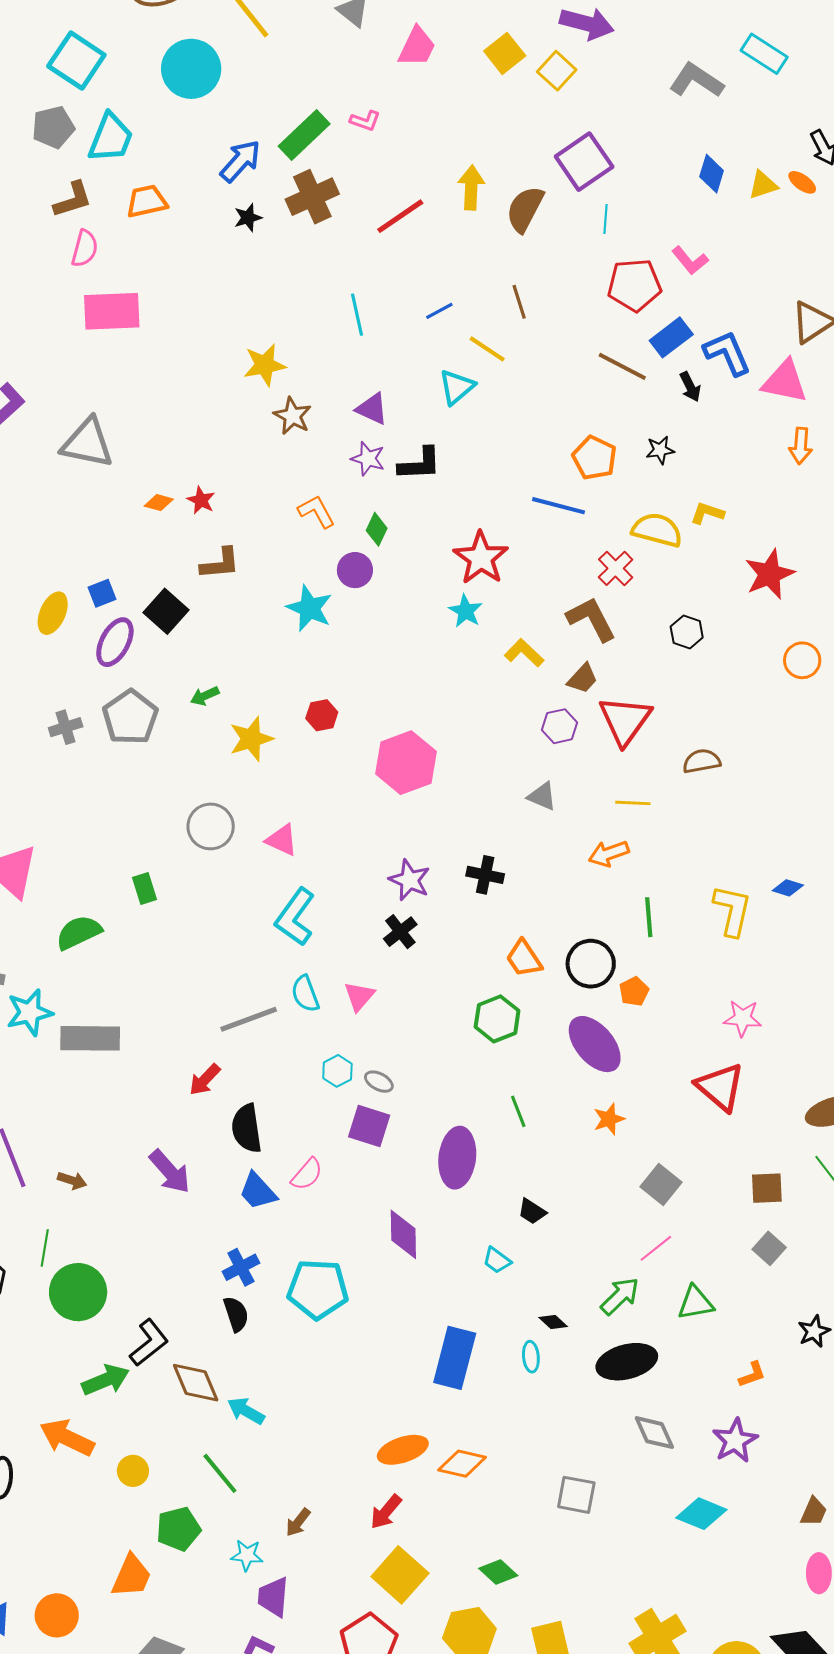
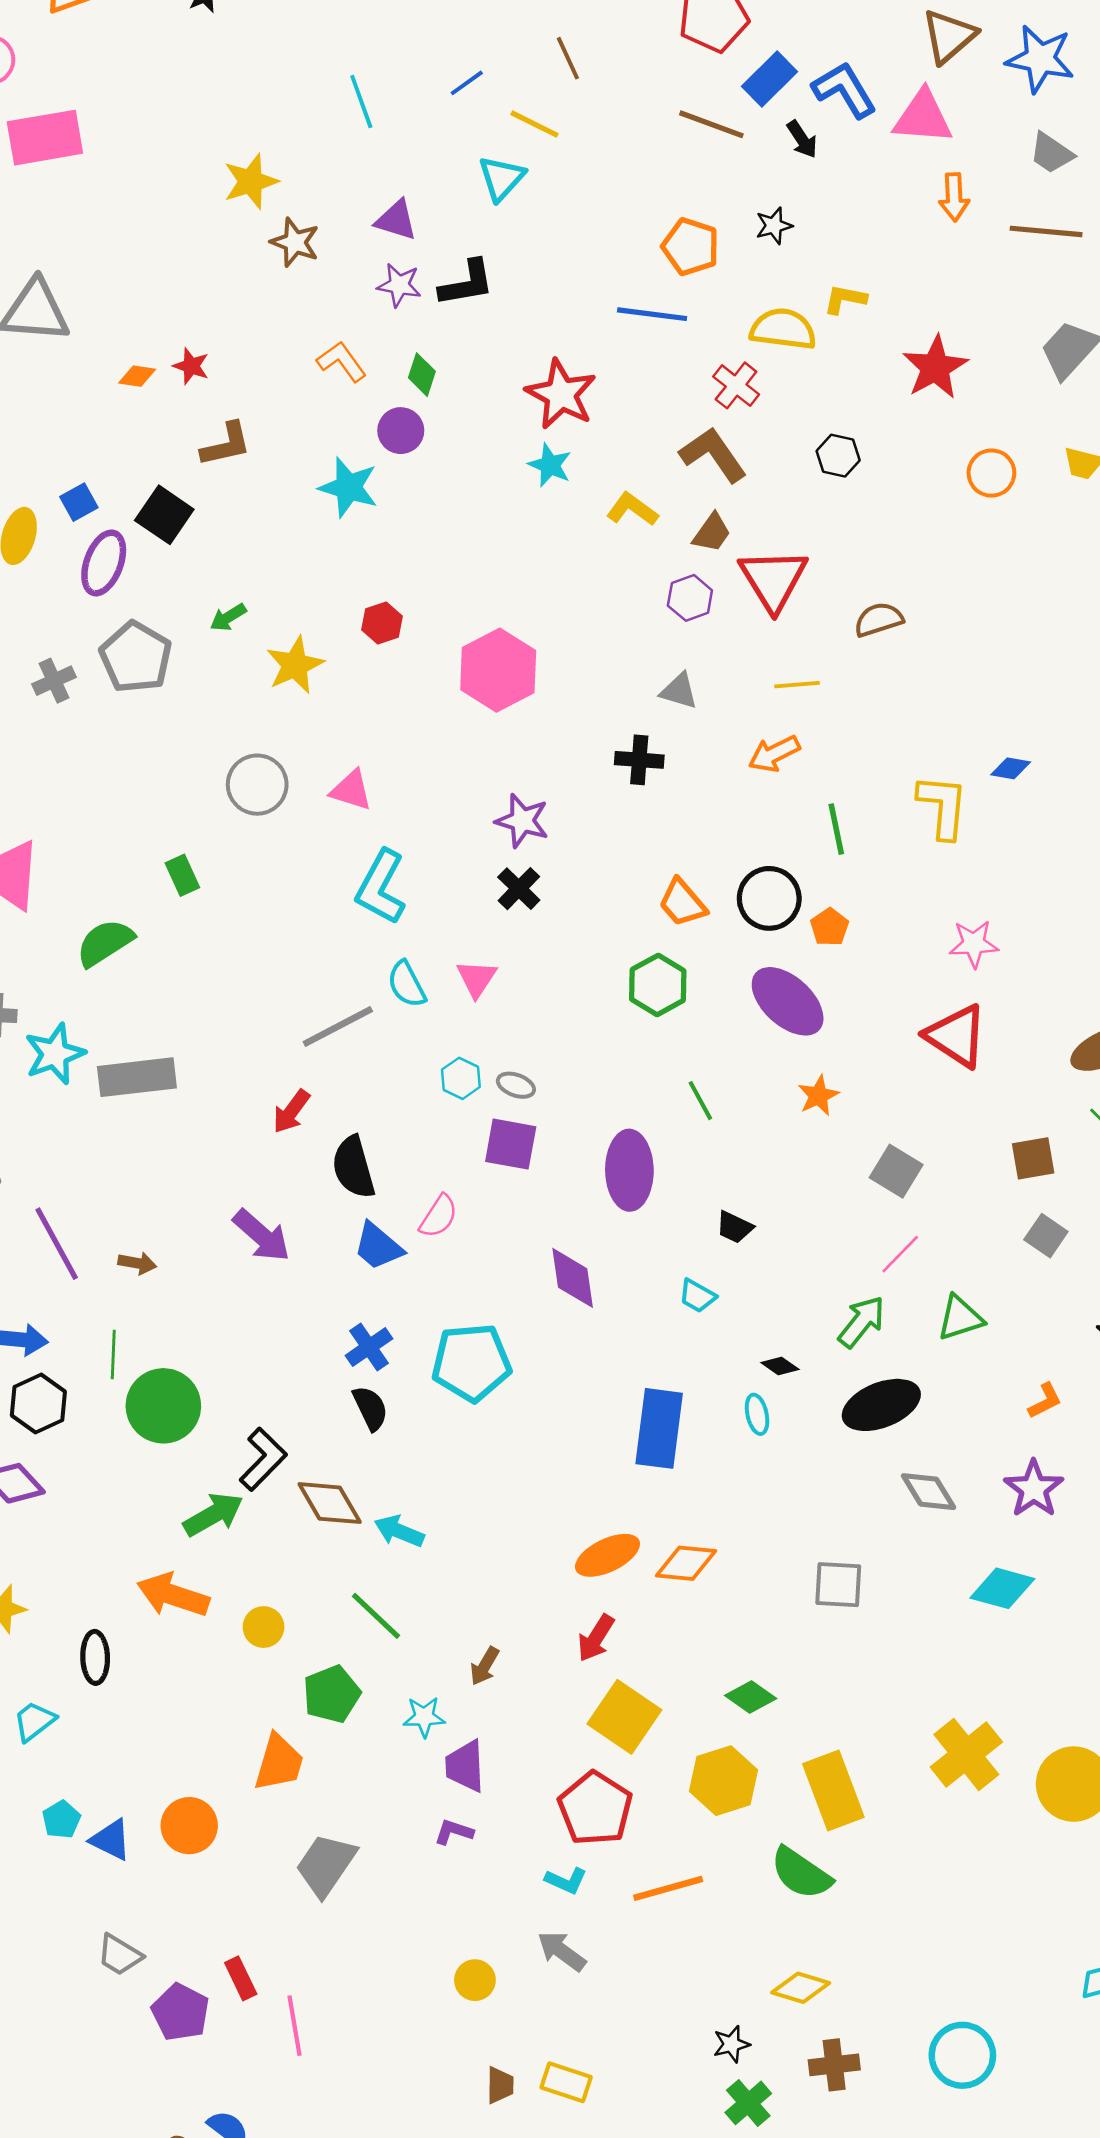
black cross: (485, 875) -> (639, 760), moved

